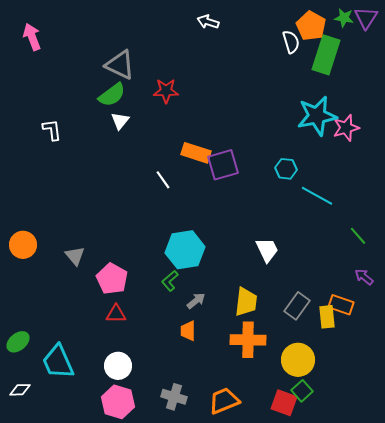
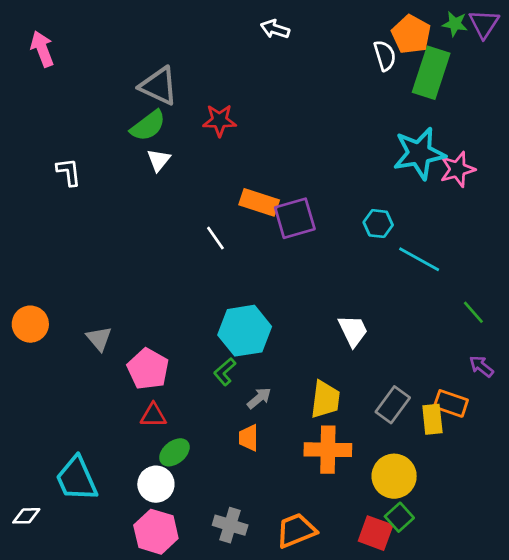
green ellipse: (18, 342) -> (174, 452), moved

